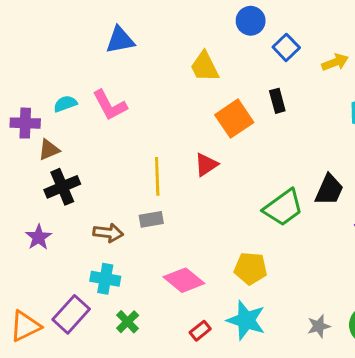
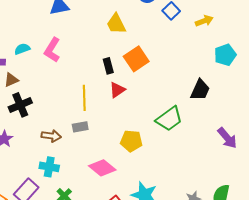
black rectangle: (277, 101) -> (108, 66), moved
pink L-shape: (110, 105) -> (52, 50), turned 60
black trapezoid: (329, 190) -> (200, 90), moved
yellow pentagon: (251, 268) -> (131, 141), moved

